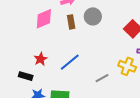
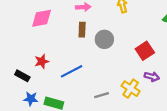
gray circle: (93, 16) -> (104, 39), moved
pink diamond: (44, 19) -> (42, 18), moved

